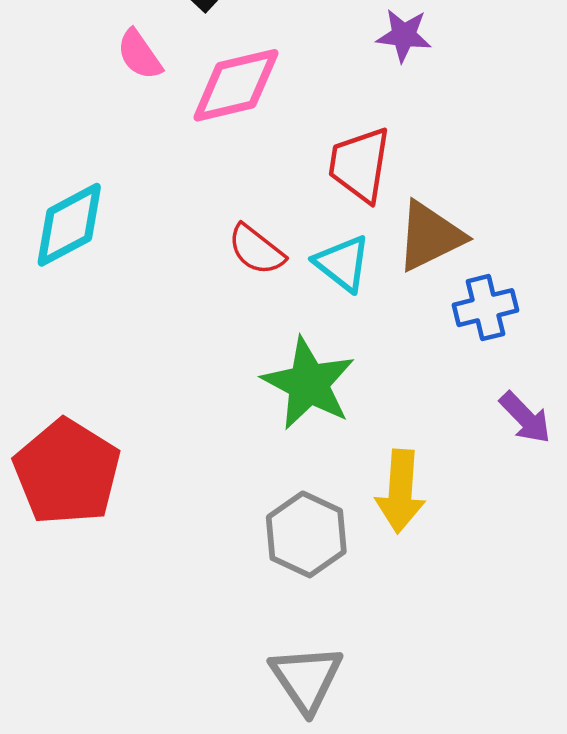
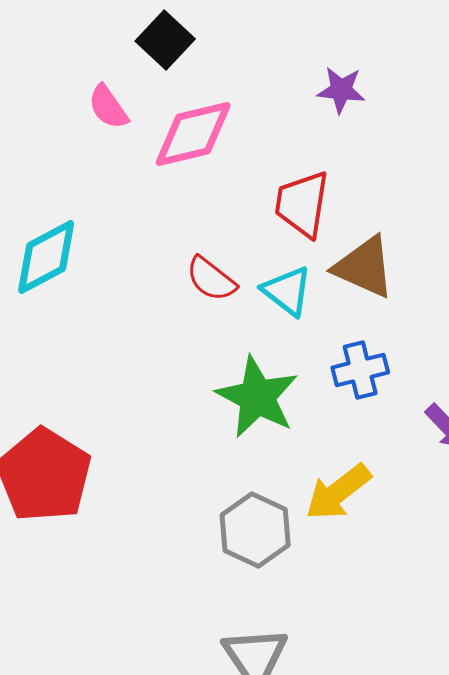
brown triangle: (430, 236) -> (364, 267), turned 50
blue cross: (485, 308) -> (360, 370), moved
yellow arrow: (400, 491) -> (338, 492), turned 48

